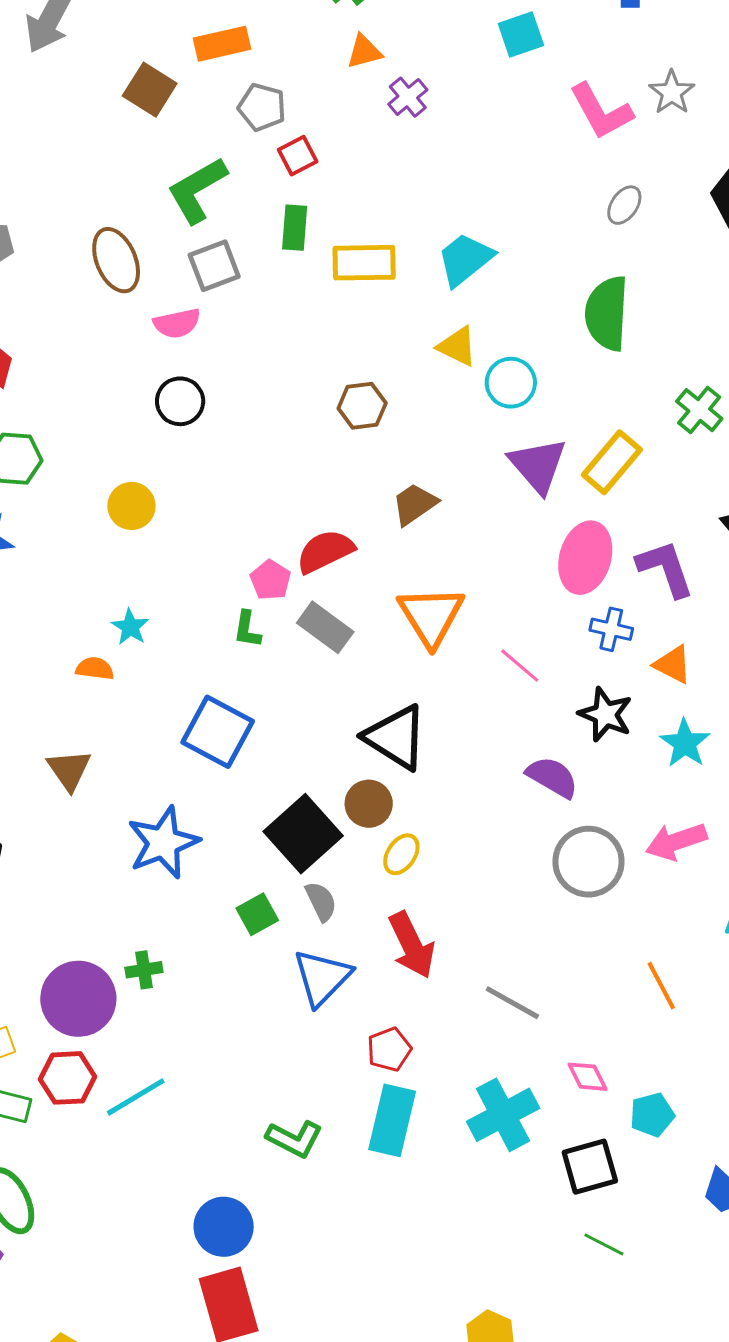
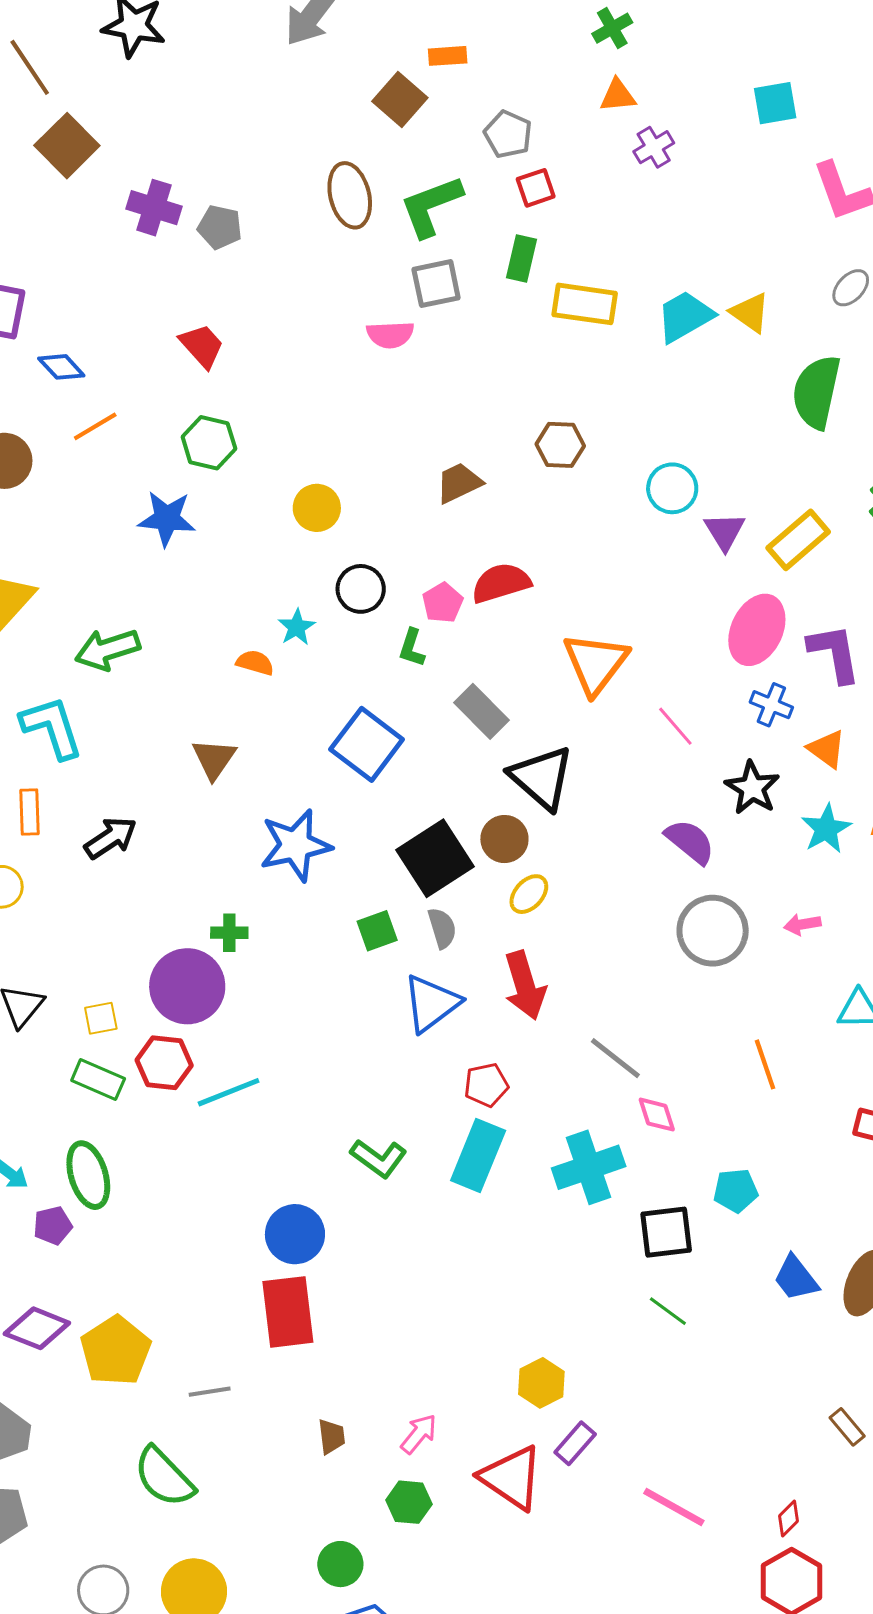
orange rectangle: (222, 44) -> (448, 56), moved, size x0.7
brown ellipse: (116, 260) -> (350, 195), moved
yellow triangle: (457, 346) -> (750, 313), moved
cyan circle: (511, 383) -> (672, 488), moved
black circle: (180, 401) -> (361, 589), moved
purple triangle: (538, 465) -> (725, 531), size x0.7
brown trapezoid: (414, 504) -> (459, 483), moved
gray rectangle: (325, 627) -> (481, 711), moved
pink arrow: (676, 841) -> (802, 924), size x0.6
green cross: (144, 970) -> (229, 933), moved
pink diamond: (588, 1077) -> (657, 1115), moved

